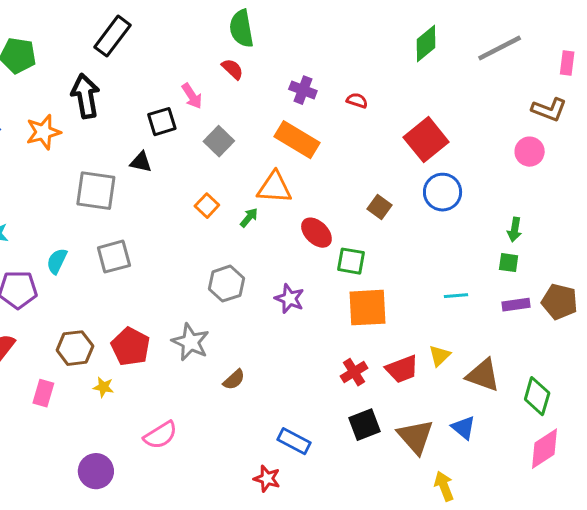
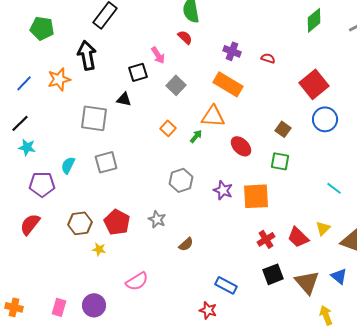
green square: (351, 261) -> (280, 161), moved
cyan line: (456, 296) -> (334, 188), turned 42
orange square: (367, 308) -> (256, 196), moved
gray star: (190, 342) -> (157, 219), size x0.7
red trapezoid: (402, 369) -> (298, 237), turned 65
pink rectangle: (43, 393) -> (59, 307), moved

